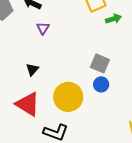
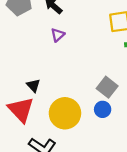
black triangle: (32, 69) -> (33, 85), moved, turned -40

